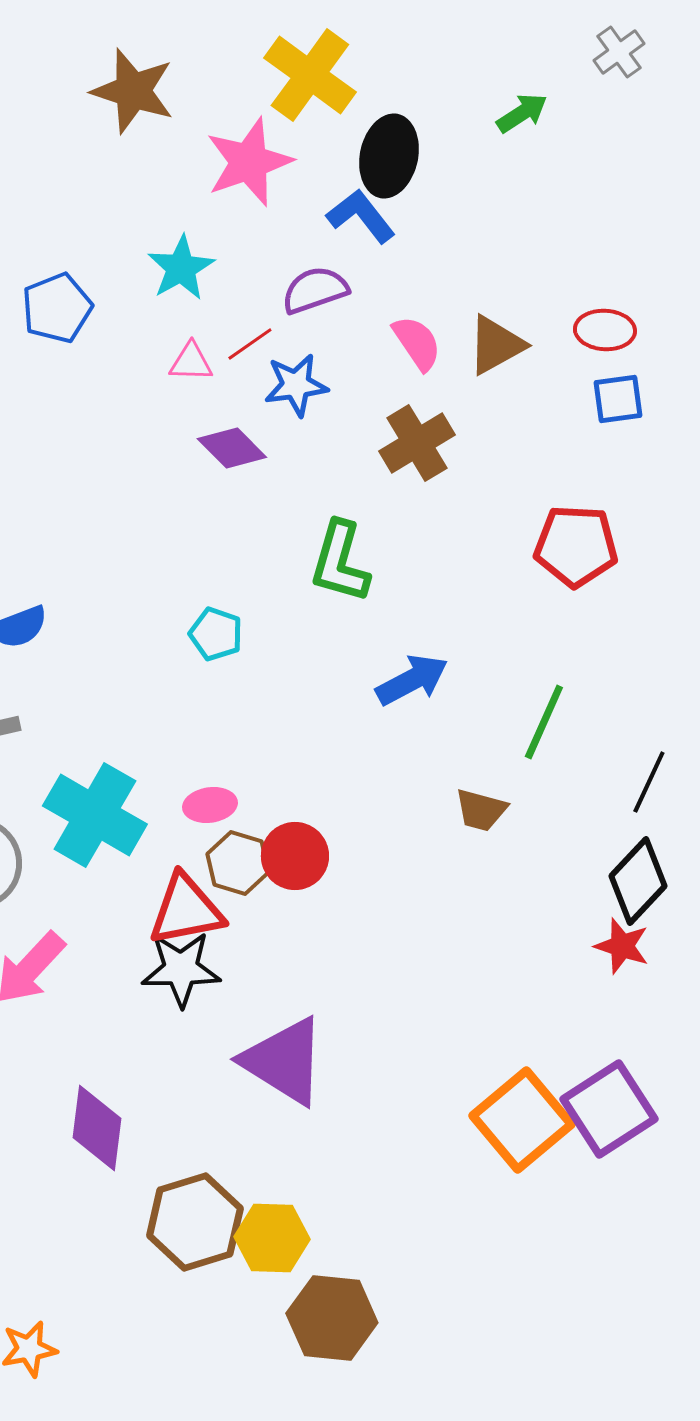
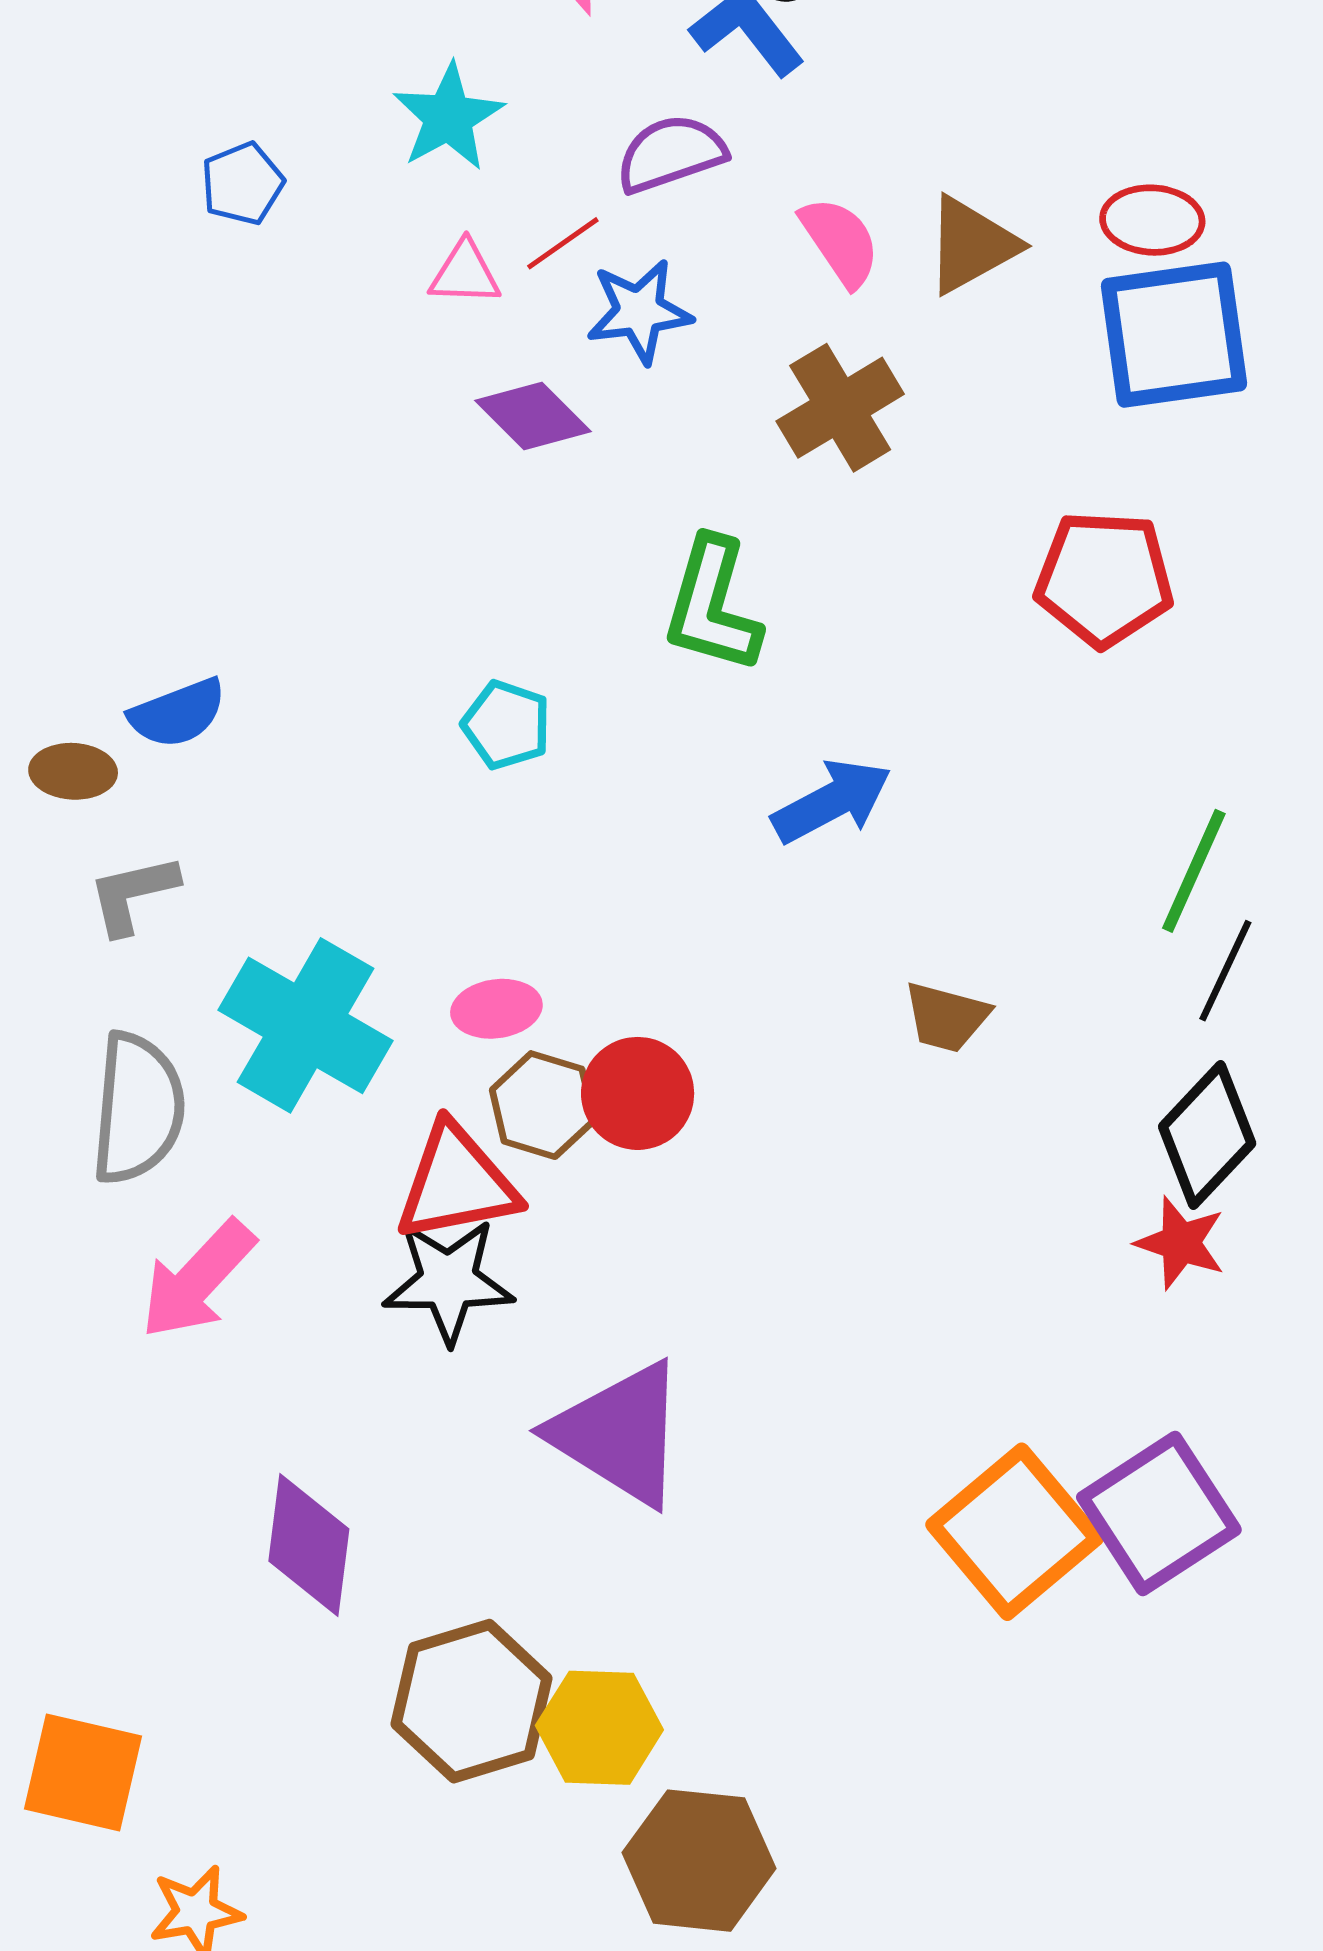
blue pentagon: (57, 308) -> (242, 184), size x0.7
blue square: (618, 399) -> (1174, 335), size x1.8
green line: (544, 722) -> (1194, 871), moved

